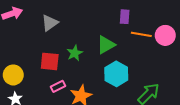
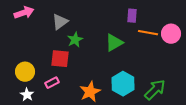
green star: (75, 53) -> (75, 40), moved
cyan hexagon: (116, 74) -> (123, 84), moved
pink rectangle: (58, 86) -> (52, 83), moved

